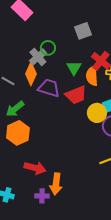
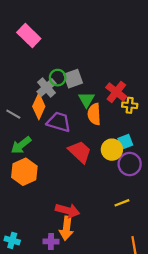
gray square: (83, 31) -> (73, 79), moved
orange semicircle: (92, 76) -> (94, 114), moved
red trapezoid: (76, 95) -> (80, 152), moved, turned -115
red arrow: (35, 168) -> (68, 211), moved

